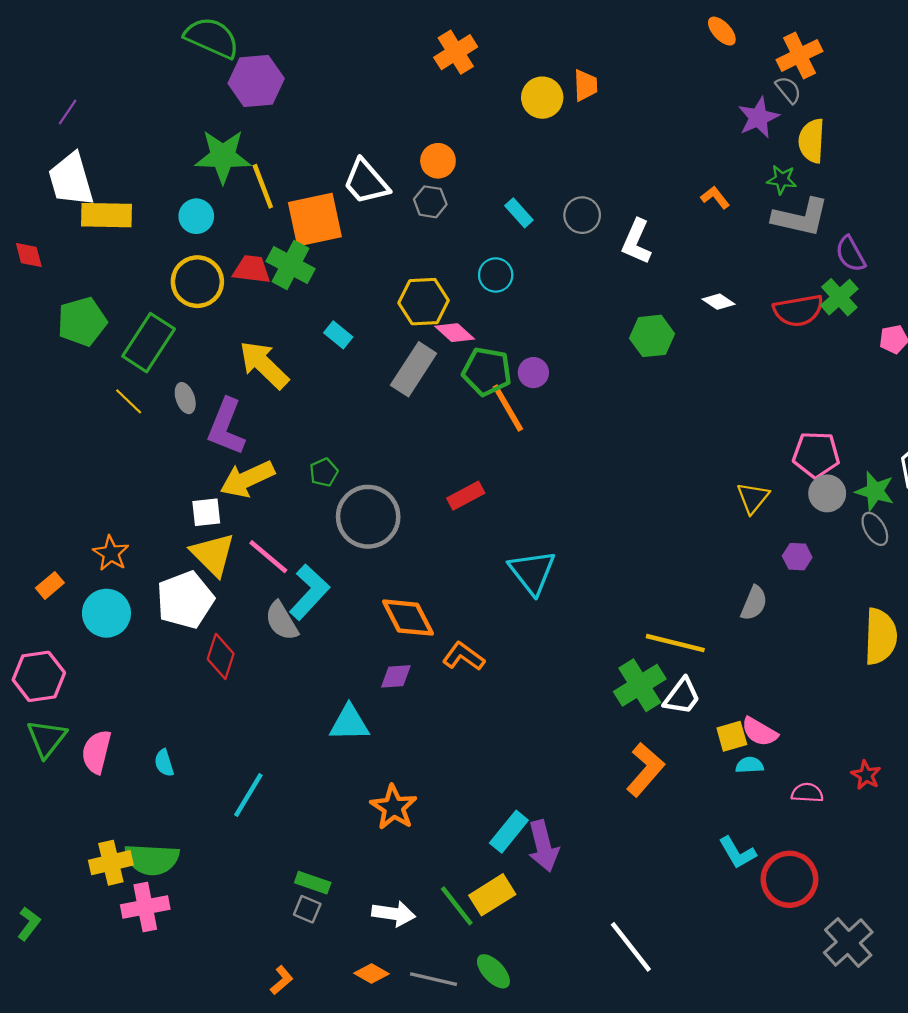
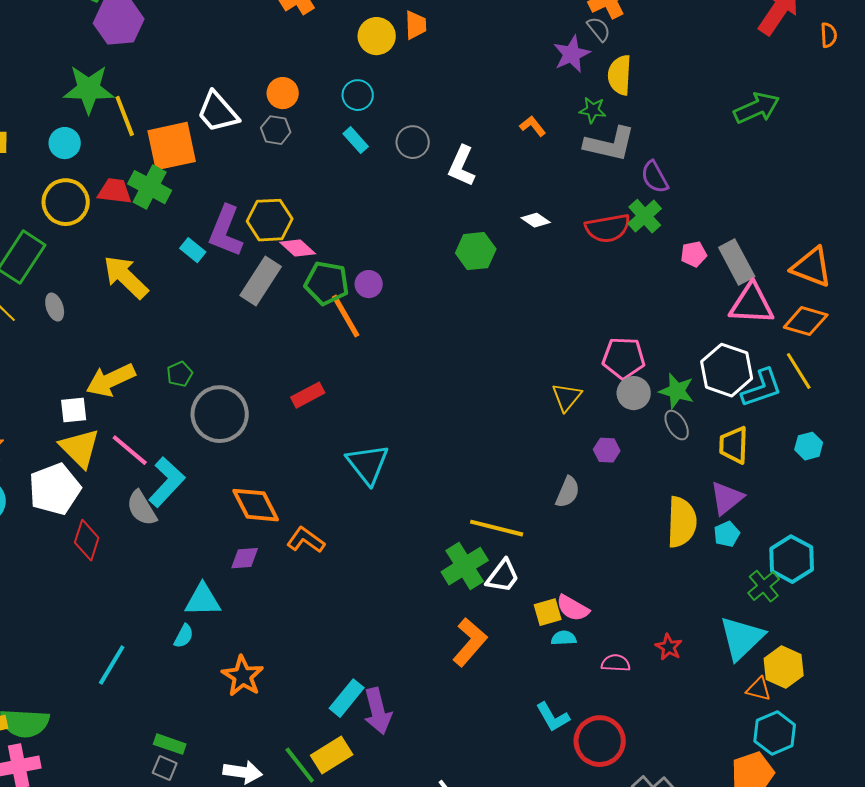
cyan circle: (496, 275) -> (358, 95), moved
purple L-shape: (226, 427) -> (226, 231), moved
cyan semicircle: (164, 763) -> (184, 636), moved, turned -135

